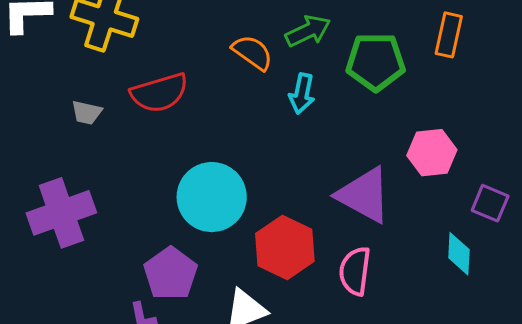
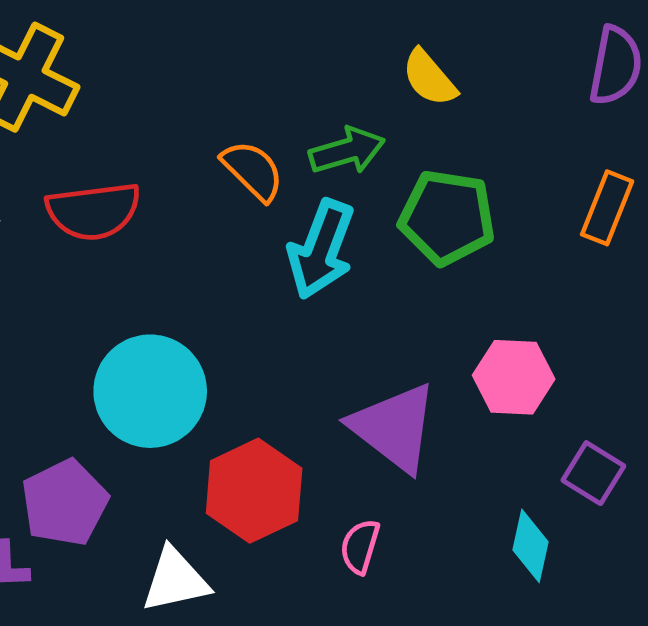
orange rectangle: (449, 35) -> (607, 208), moved
cyan arrow: (302, 94) -> (321, 249), size x1.5
pink semicircle: (355, 271) -> (360, 546), size x0.7

